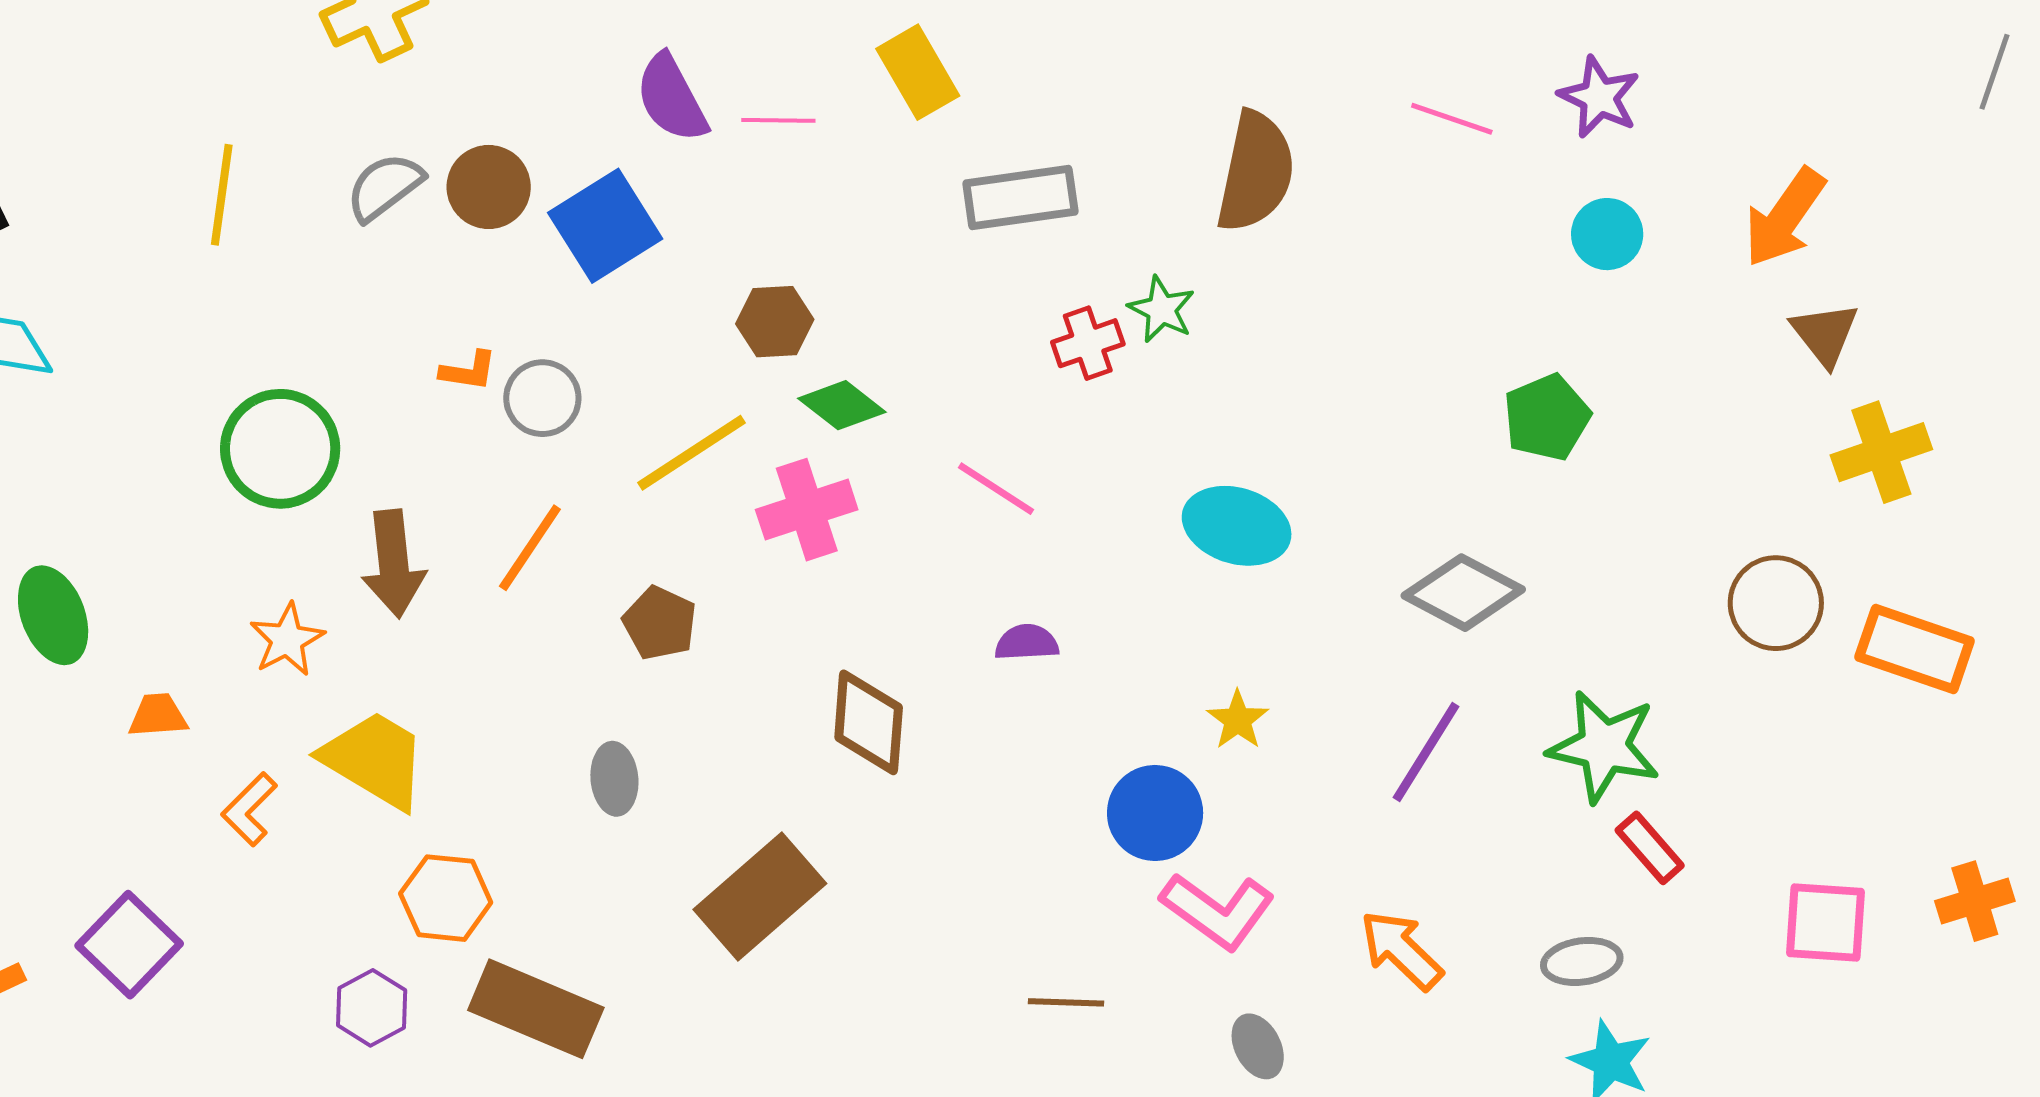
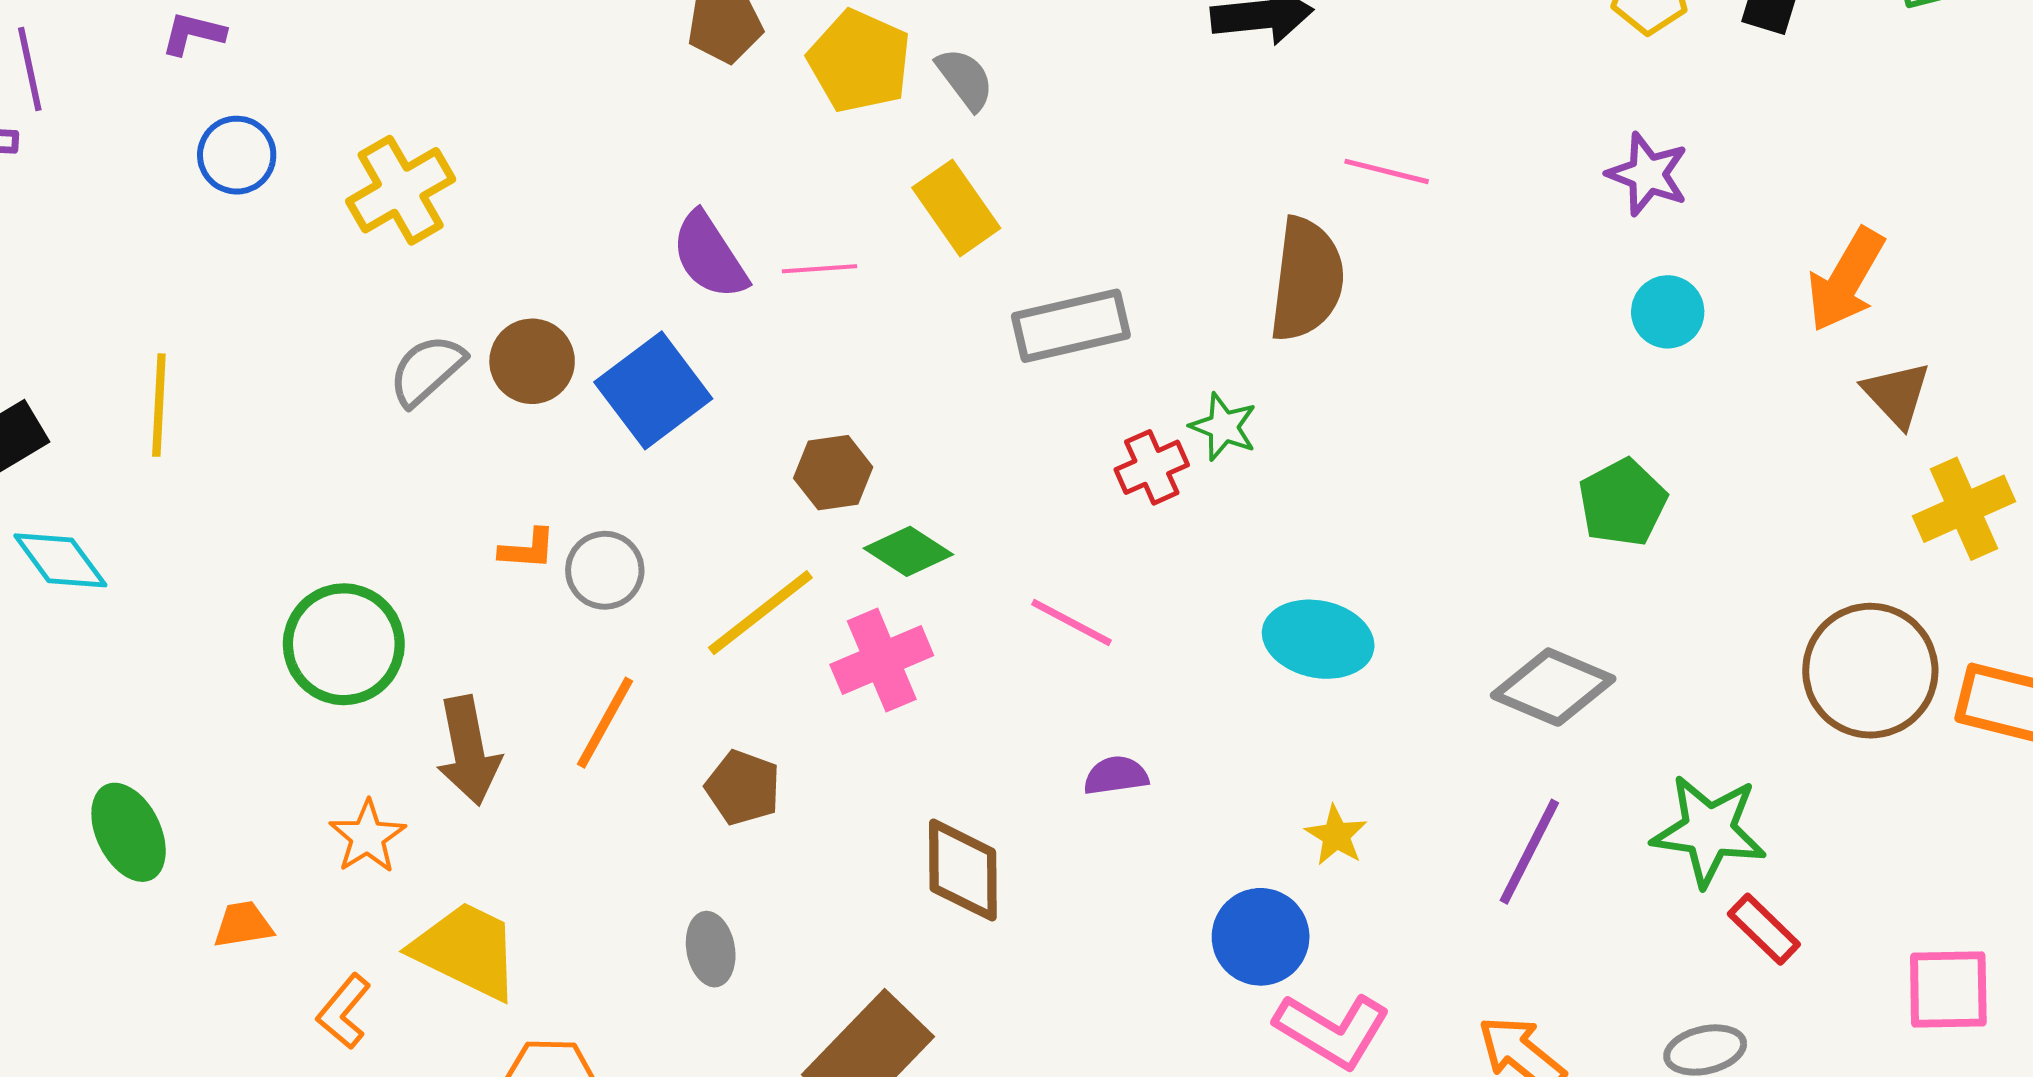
pink line: (1452, 119) -> (1387, 171), moved
yellow line: (222, 195) -> (159, 405), moved
brown circle: (1776, 603) -> (1870, 671), size x1.4

